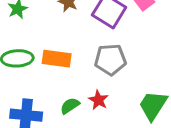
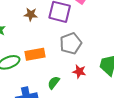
red star: (98, 100) -> (79, 71), moved

